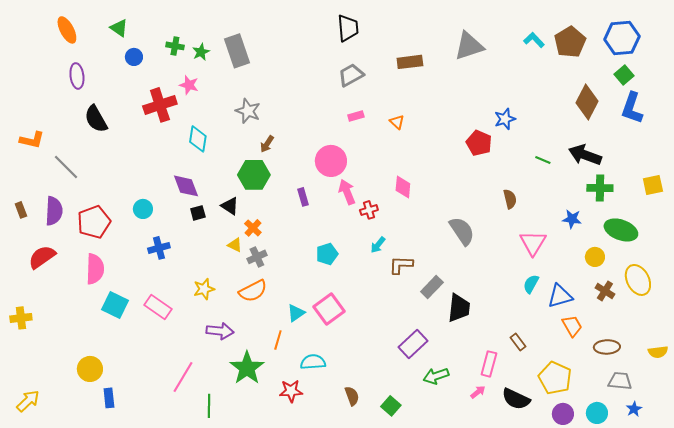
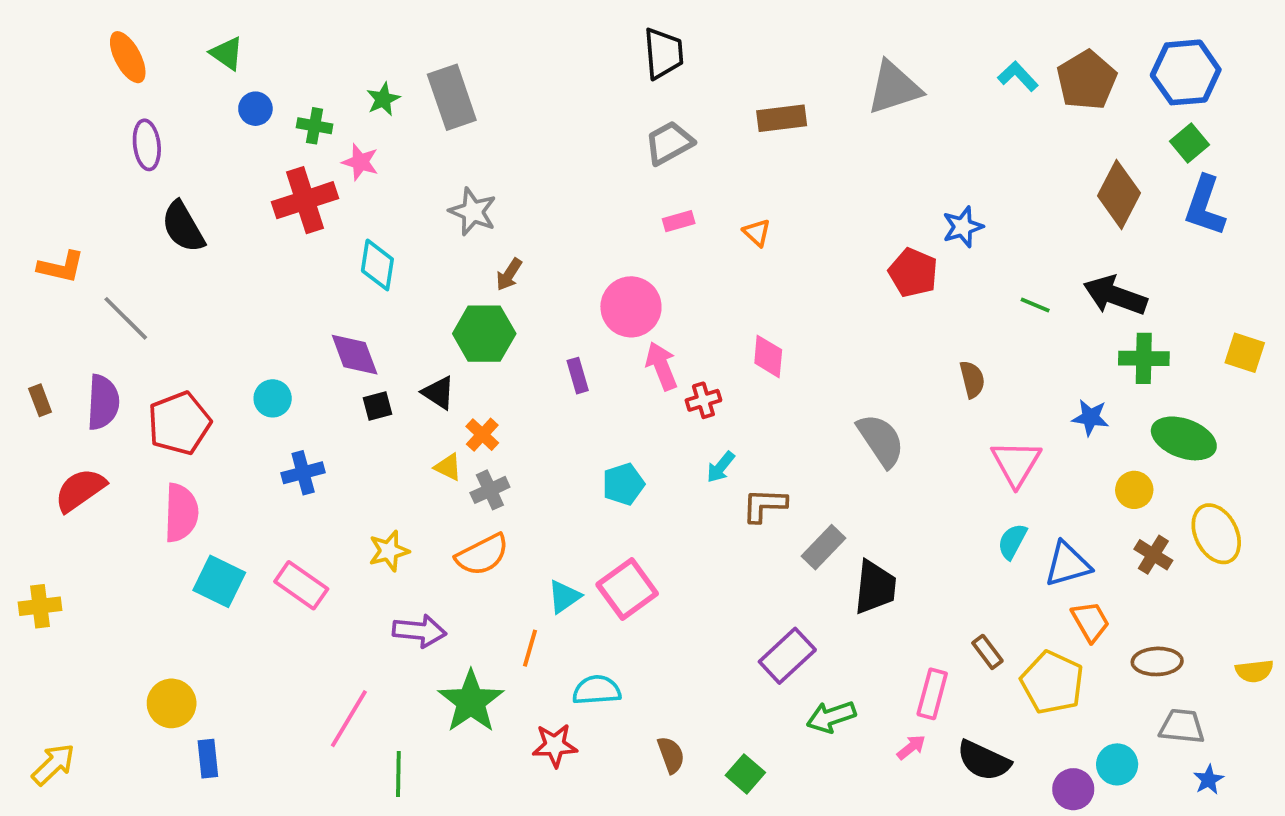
green cross: (175, 46) -> (315, 126), moved
yellow square: (653, 185) -> (1245, 353), turned 30
yellow pentagon: (555, 378) -> (1052, 682), moved
cyan circle: (597, 413) -> (1117, 764), moved

